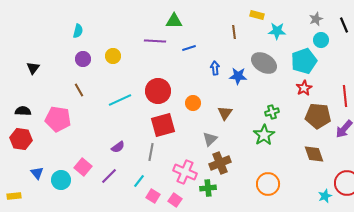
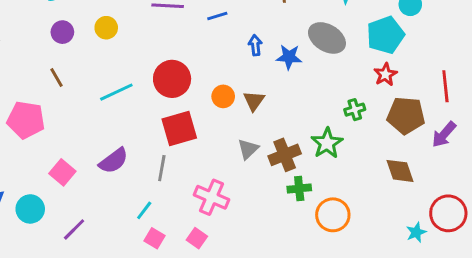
green cross: (272, 112) -> (355, 110), moved
brown triangle: (225, 113) -> (254, 101), moved
purple semicircle: (118, 147) -> (114, 161), size x1.5
brown cross: (220, 163) -> (285, 155), moved
pink square: (83, 167) -> (62, 172), moved
purple line: (109, 176) -> (74, 229), moved
green cross: (208, 188) -> (299, 189), moved
pink square: (153, 196) -> (154, 238), moved

